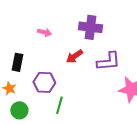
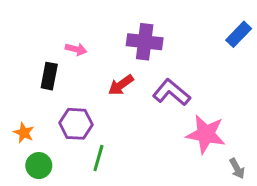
purple L-shape: (108, 61) -> (171, 92), turned -135
black rectangle: (17, 62) -> (49, 76), moved

